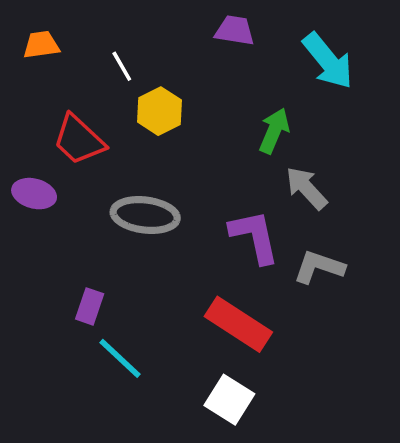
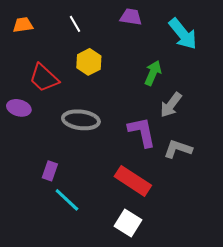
white line: (122, 66) -> (75, 24), moved
gray arrow: (306, 188) -> (171, 105), turned -100

